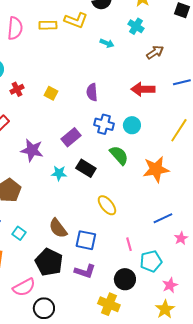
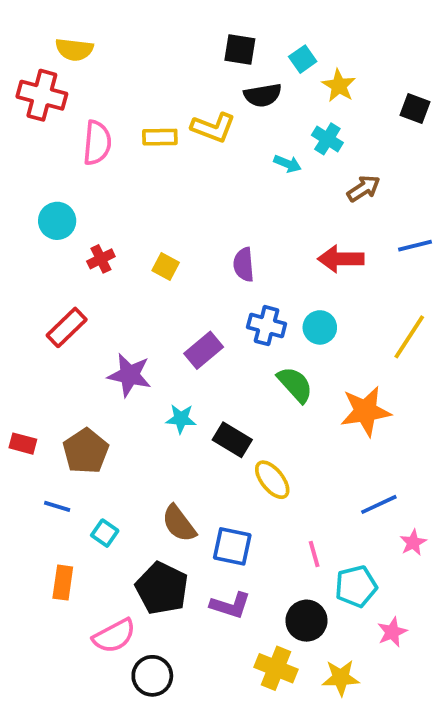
cyan arrow: (107, 43) -> (287, 164), moved
black rectangle: (86, 168) -> (232, 440), moved
yellow star: (165, 309) -> (341, 678), moved, turned 30

